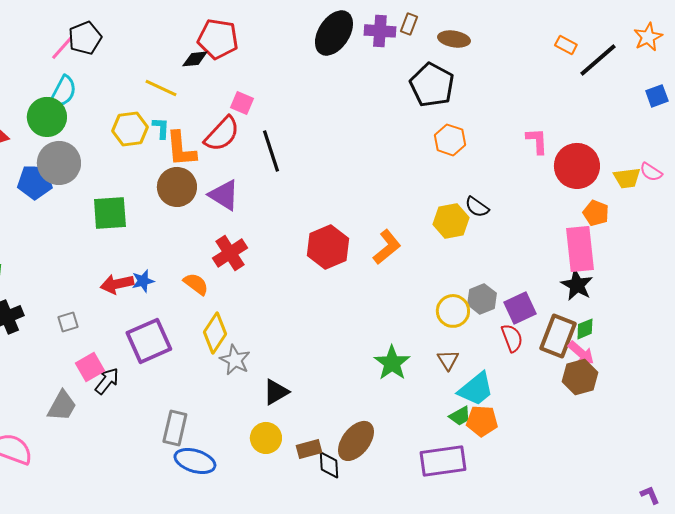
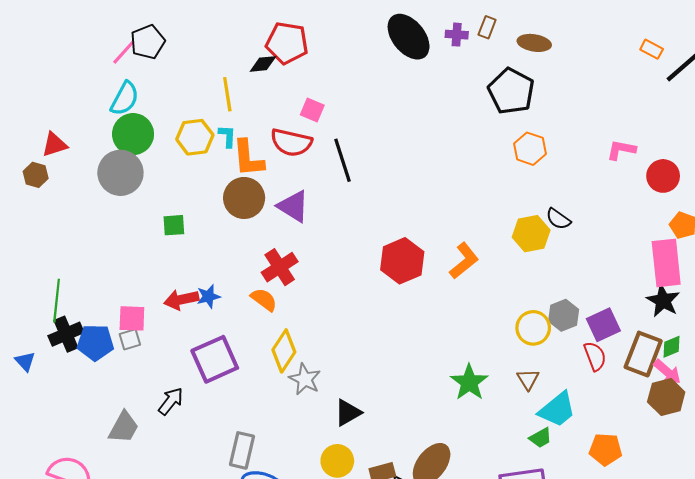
purple cross: (380, 31) -> (457, 35), size x0.7
black ellipse: (334, 33) -> (409, 37), turned -72
yellow line: (161, 88) -> (227, 94), turned 56
green circle: (47, 117) -> (133, 134), moved
red semicircle: (222, 134) -> (291, 142), turned 60
pink L-shape: (537, 141) -> (621, 150), turned -76
red circle: (577, 166) -> (663, 176), size x0.7
blue pentagon: (35, 182) -> (95, 343), moved
green square: (110, 213) -> (174, 225), size x0.6
red cross: (230, 253) -> (280, 267), moved
pink square: (90, 367) -> (132, 318), moved, turned 32
orange pentagon: (482, 421) -> (605, 449), moved

